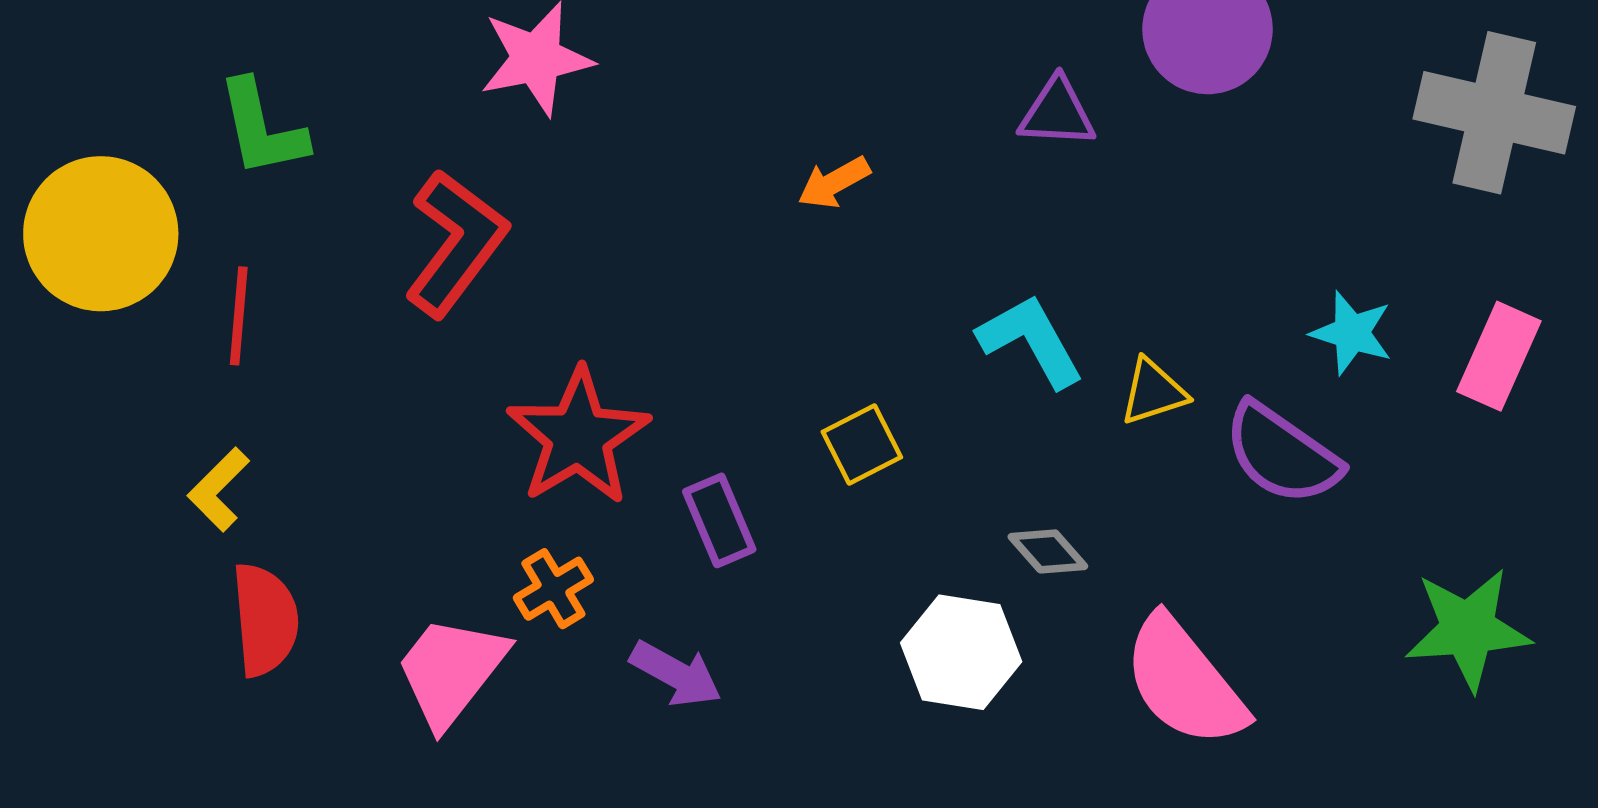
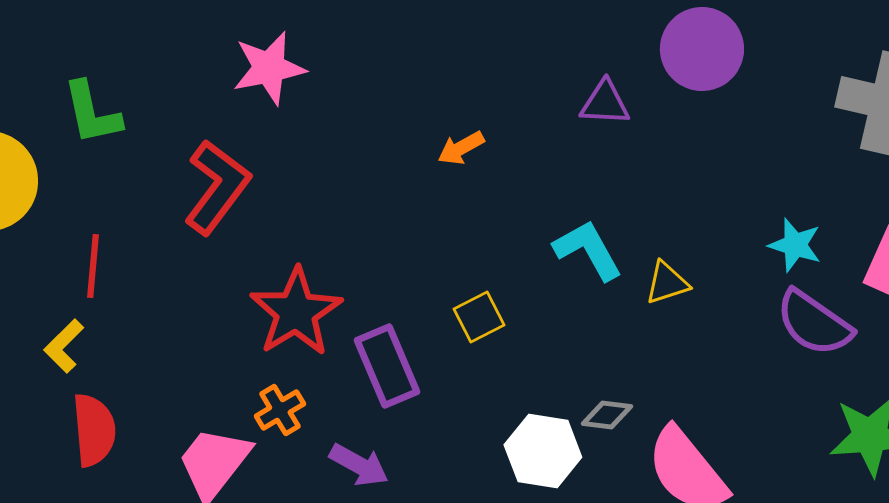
red line: (239, 316) -> (93, 266), moved
purple semicircle: (1282, 454) -> (814, 323), moved
purple rectangle: (719, 520) -> (387, 366), size x1.4
gray diamond: (1048, 551) -> (607, 415), moved, turned -42

